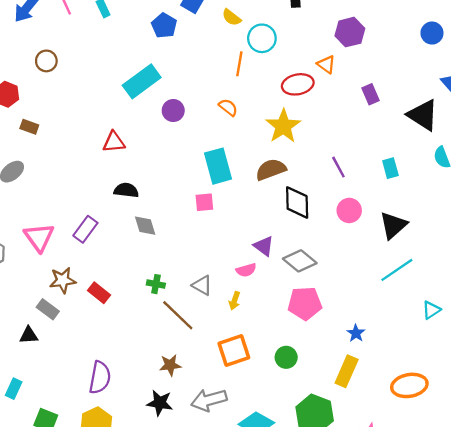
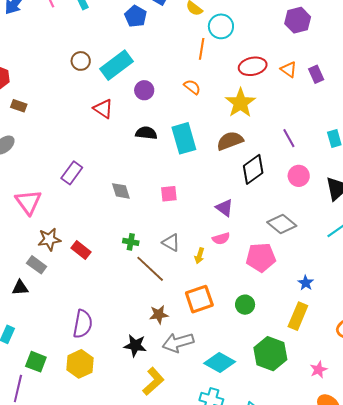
brown circle: (46, 61) -> (81, 61), moved
orange triangle: (326, 64) -> (289, 69), moved
red triangle: (114, 142) -> (103, 109), moved, turned 40
black semicircle: (126, 190) -> (146, 133), moved
pink square: (204, 202) -> (169, 194), moved
black diamond: (297, 202) -> (253, 169), turned 56
purple rectangle: (85, 229) -> (72, 173), moved
gray diamond: (300, 261) -> (282, 224), moved
pink semicircle: (246, 270) -> (221, 239), moved
brown star: (170, 365) -> (159, 315), moved

